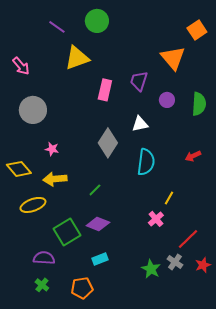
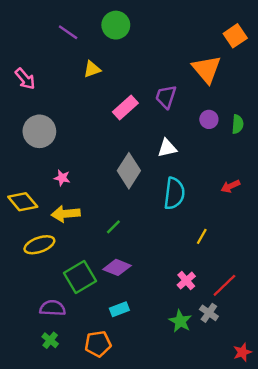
yellow triangle: (77, 58) -> (92, 69), size x0.6
pink rectangle: (105, 90) -> (125, 107), turned 35
purple circle: (167, 100) -> (209, 119), moved
green semicircle: (199, 104) -> (238, 124), size x0.7
pink cross: (156, 219) -> (186, 281), moved
red star: (203, 265) -> (242, 352), moved

